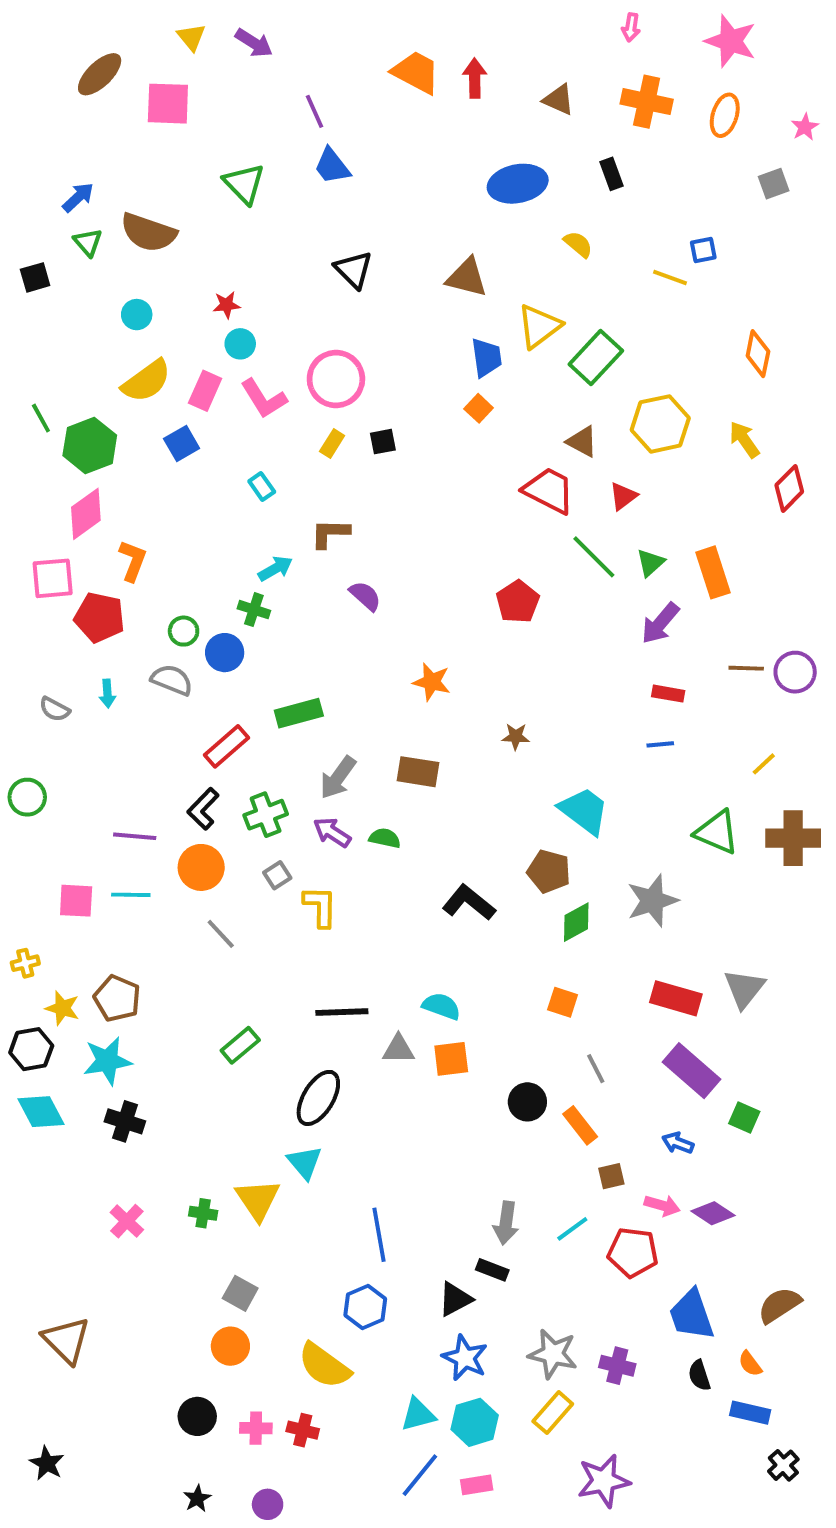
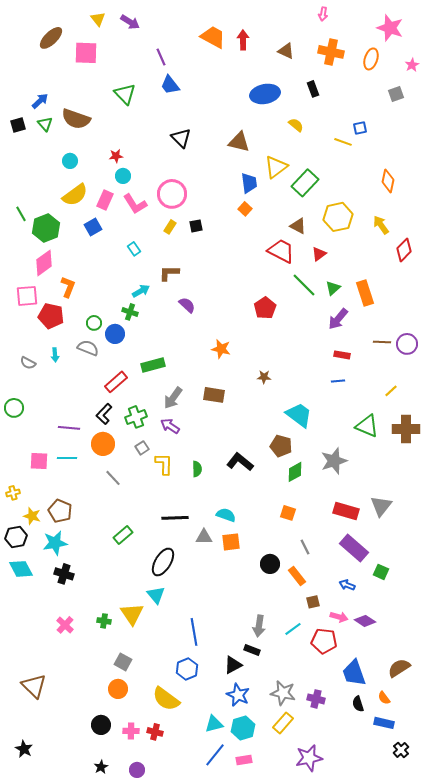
pink star: (731, 41) -> (390, 28), moved
black square: (35, 277) -> (18, 125), moved
green semicircle: (385, 838) -> (197, 469), moved, turned 77

